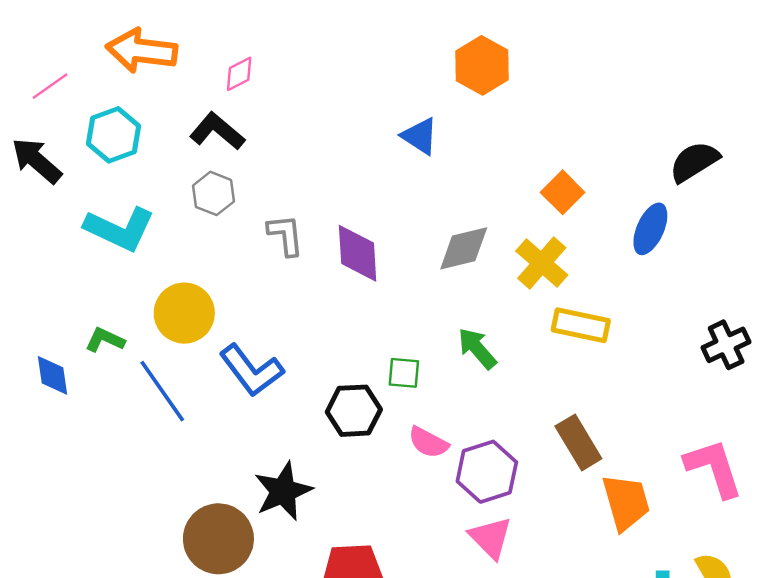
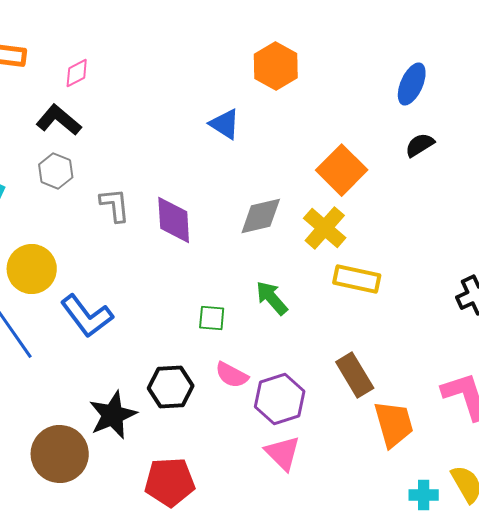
black semicircle: (694, 162) -> (420, 145), moved, size x0.7
orange square: (563, 192) -> (342, 170), size x1.4
blue ellipse: (650, 229) -> (412, 84), moved
black hexagon: (354, 411) -> (171, 387), moved

